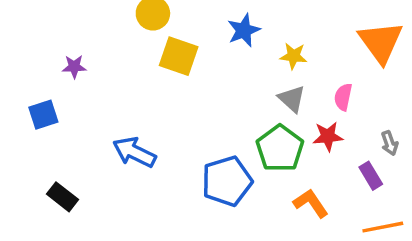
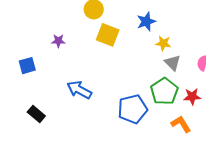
yellow star: (293, 56) -> (163, 43), moved
purple star: (74, 67) -> (58, 41), moved
red star: (328, 136) -> (192, 97), moved

